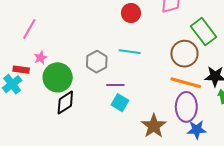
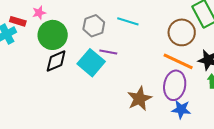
cyan square: (120, 103) -> (91, 63), moved, size x1.5

